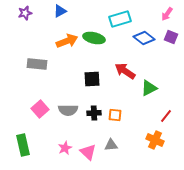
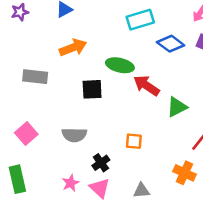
green ellipse: (94, 38) -> (120, 65), moved
black square: (92, 79) -> (92, 89), moved
pink square: (40, 109) -> (26, 134), moved
black cross: (94, 113) -> (101, 163), moved, turned -32
gray triangle: (111, 145) -> (141, 191), moved

